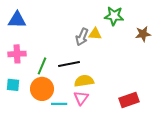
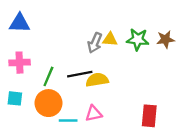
green star: (114, 16) -> (138, 39), moved
yellow semicircle: (84, 81) -> (97, 80), moved
pink triangle: (81, 98) -> (94, 113), turned 42
red rectangle: (129, 100) -> (149, 116), turned -66

